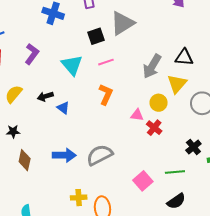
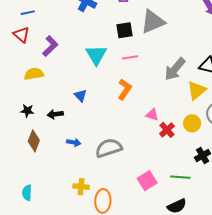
purple L-shape: (32, 54) -> (50, 46), moved
yellow semicircle: (14, 94) -> (34, 74), turned 30
black arrow: (45, 96) -> (55, 114), moved
yellow circle: (159, 103) -> (192, 123), moved
blue arrow: (64, 155) -> (74, 142), size x0.6

